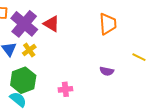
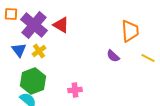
orange trapezoid: (108, 24) -> (130, 31), moved
purple semicircle: (107, 71) -> (113, 56), moved, turned 32

